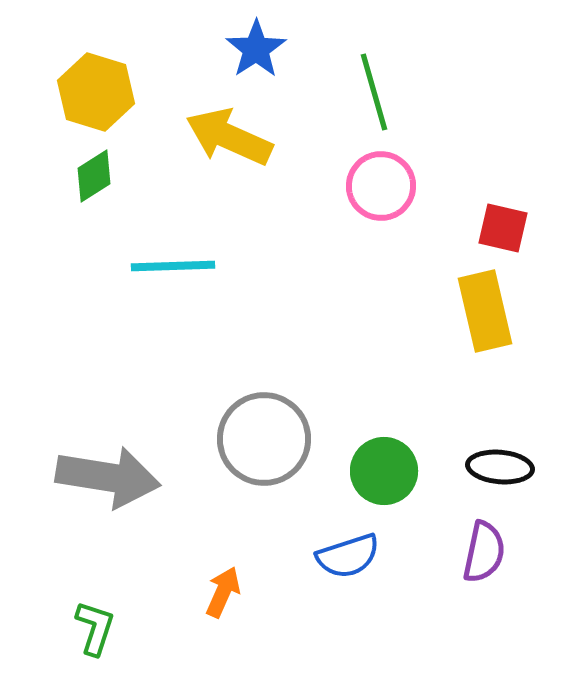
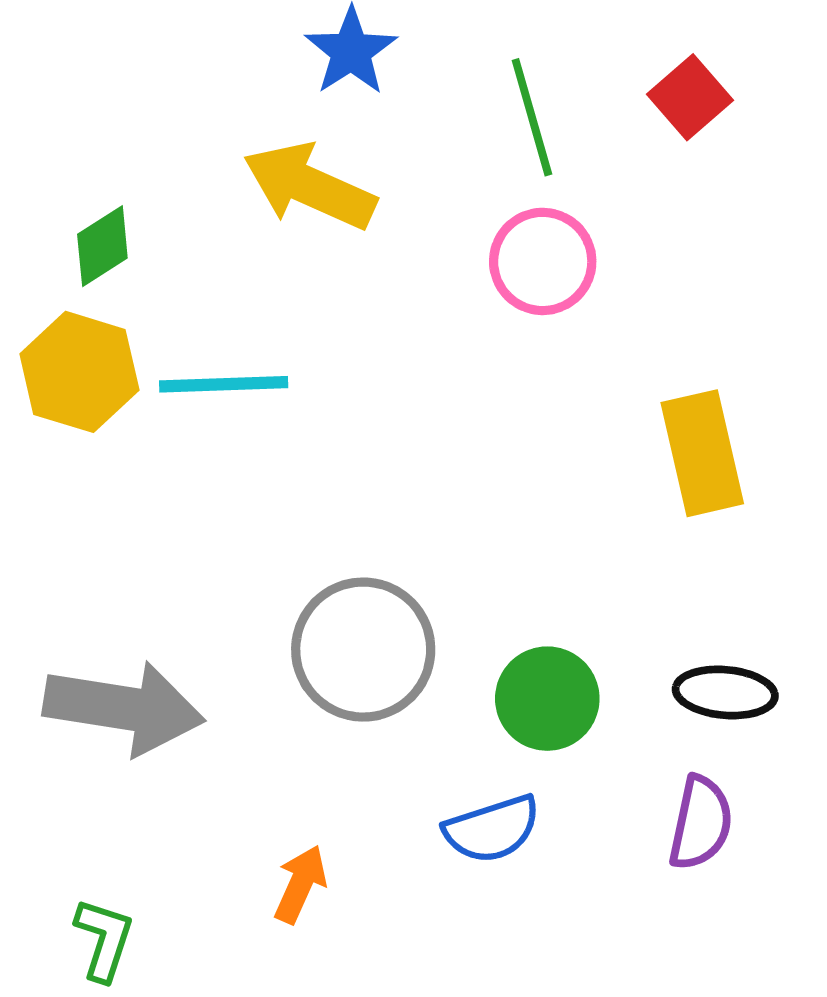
yellow hexagon: (96, 92) -> (79, 372), moved
red square: (503, 228) -> (690, 97), moved, turned 36

